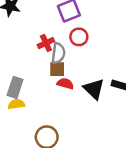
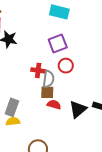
red cross: (46, 43) -> (38, 70), turned 32
black triangle: (94, 89) -> (78, 109), turned 36

